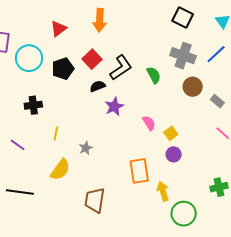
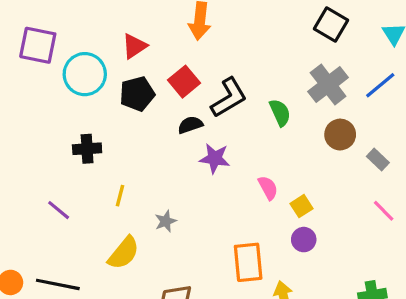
red triangle: (58, 29) -> (134, 46), moved
gray cross: (183, 56) -> (328, 84), turned 30
purple star: (114, 106) -> (215, 158), turned 30

